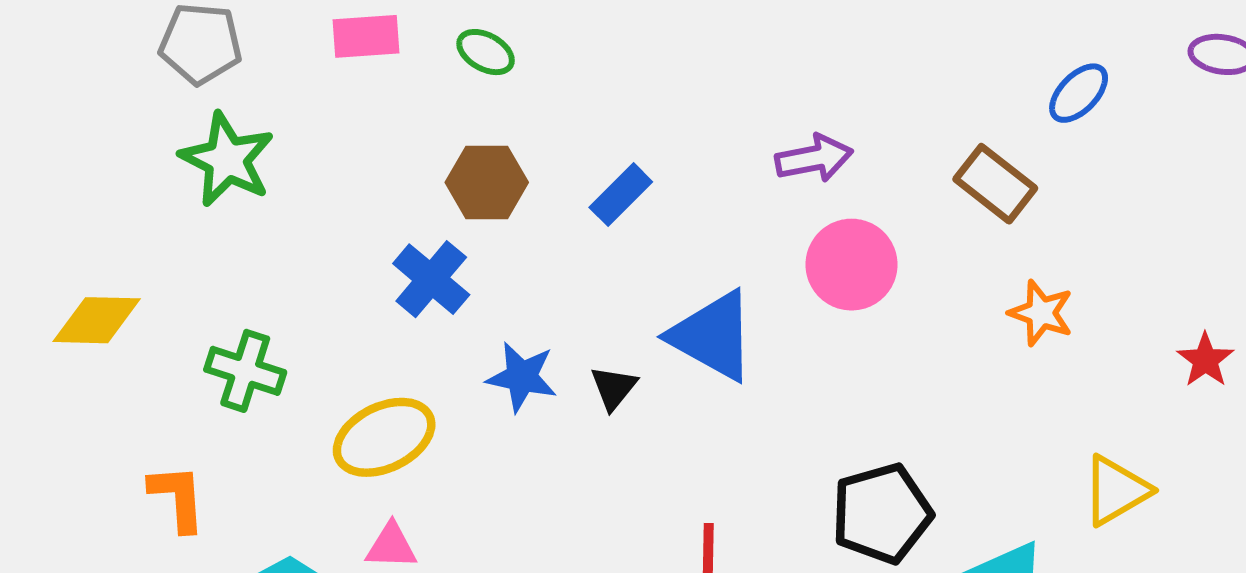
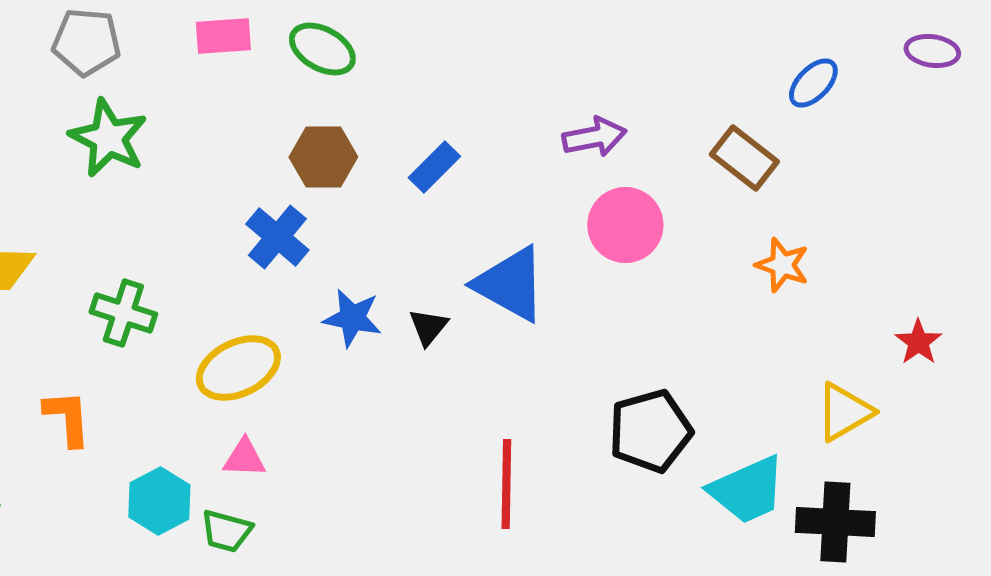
green ellipse: (486, 52) -> (322, 49), size x1.4
red star: (1205, 360) -> (918, 342), moved

